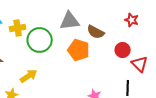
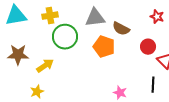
yellow cross: (18, 28) -> (50, 16), moved
yellow arrow: (29, 76) -> (45, 66), moved

